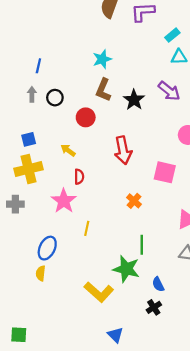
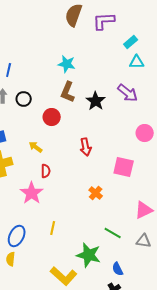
cyan star: (102, 59) -> (67, 64), turned 30
red arrow: (123, 150) -> (86, 147), size x0.7
yellow line: (87, 228) -> (53, 228), moved
green line: (142, 245) -> (113, 233), moved, turned -60

